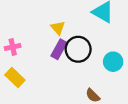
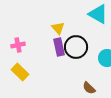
purple rectangle: (59, 49) -> (59, 47), turned -42

